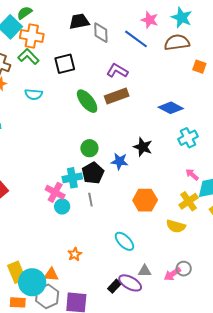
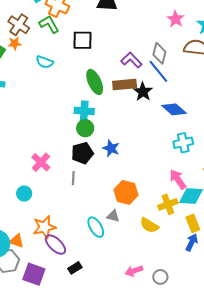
gray diamond: (101, 33) -> (159, 53), moved
blue line: (136, 39) -> (158, 71), moved
black star: (143, 147) -> (143, 92), moved
pink arrow: (192, 175) -> (178, 179), size x1.5
cyan cross: (72, 178) -> (84, 111), moved
cyan circle: (62, 206) -> (24, 194), moved
orange star: (75, 254) -> (44, 227), size x1.6
gray circle: (184, 269) -> (160, 277), moved
gray triangle: (145, 271) -> (113, 216), moved
purple ellipse: (130, 283) -> (55, 245), moved

